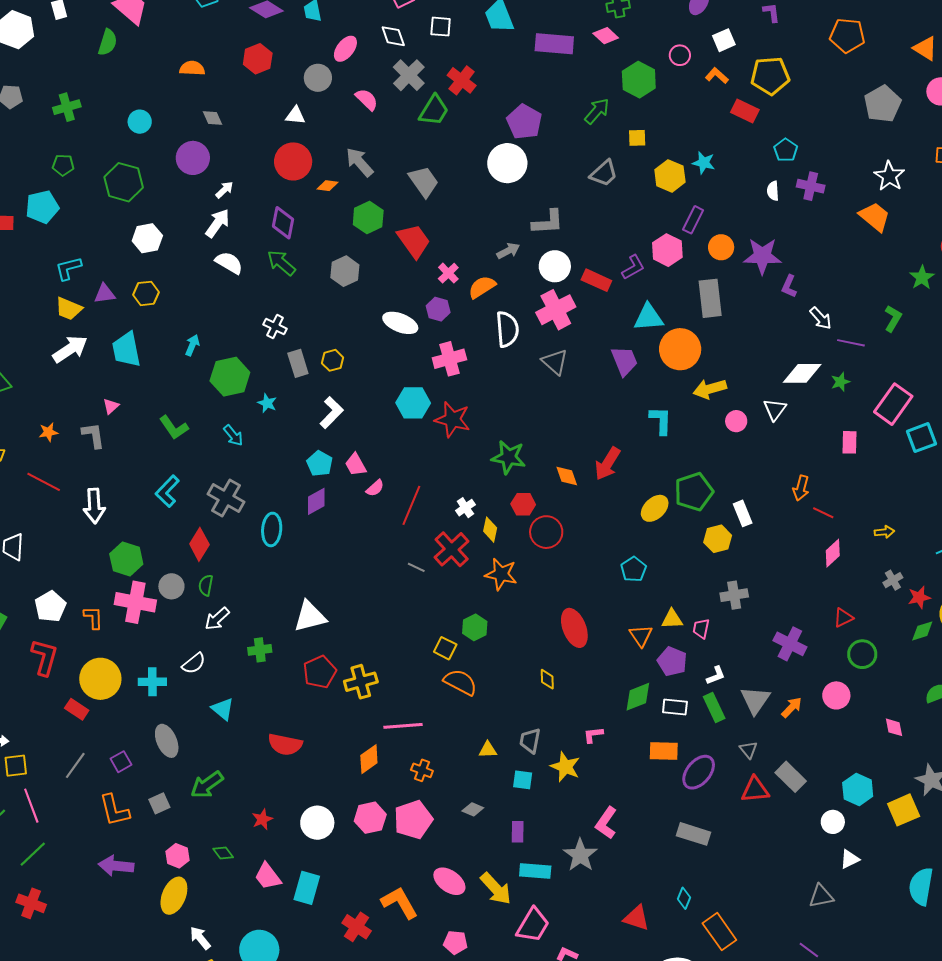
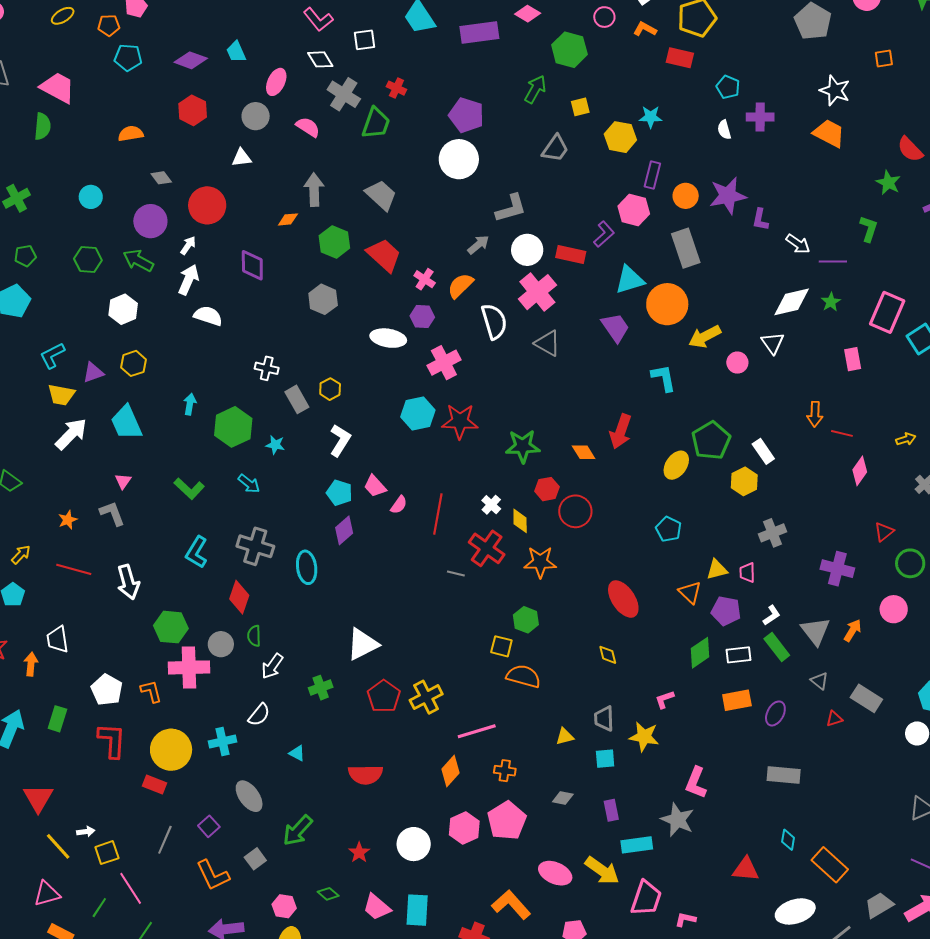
red cross: (462, 80) -> (396, 88), size x0.7
red circle: (293, 161) -> (207, 205), moved
gray arrow: (359, 162) -> (314, 190), turned 52
green hexagon: (124, 182) -> (88, 260), size x0.7
green arrow: (281, 263) -> (138, 261), moved
cyan triangle: (223, 709) -> (297, 753), size x0.7
purple ellipse: (699, 772) -> (775, 713), size x0.7
red triangle: (755, 790) -> (834, 719), size x0.6

